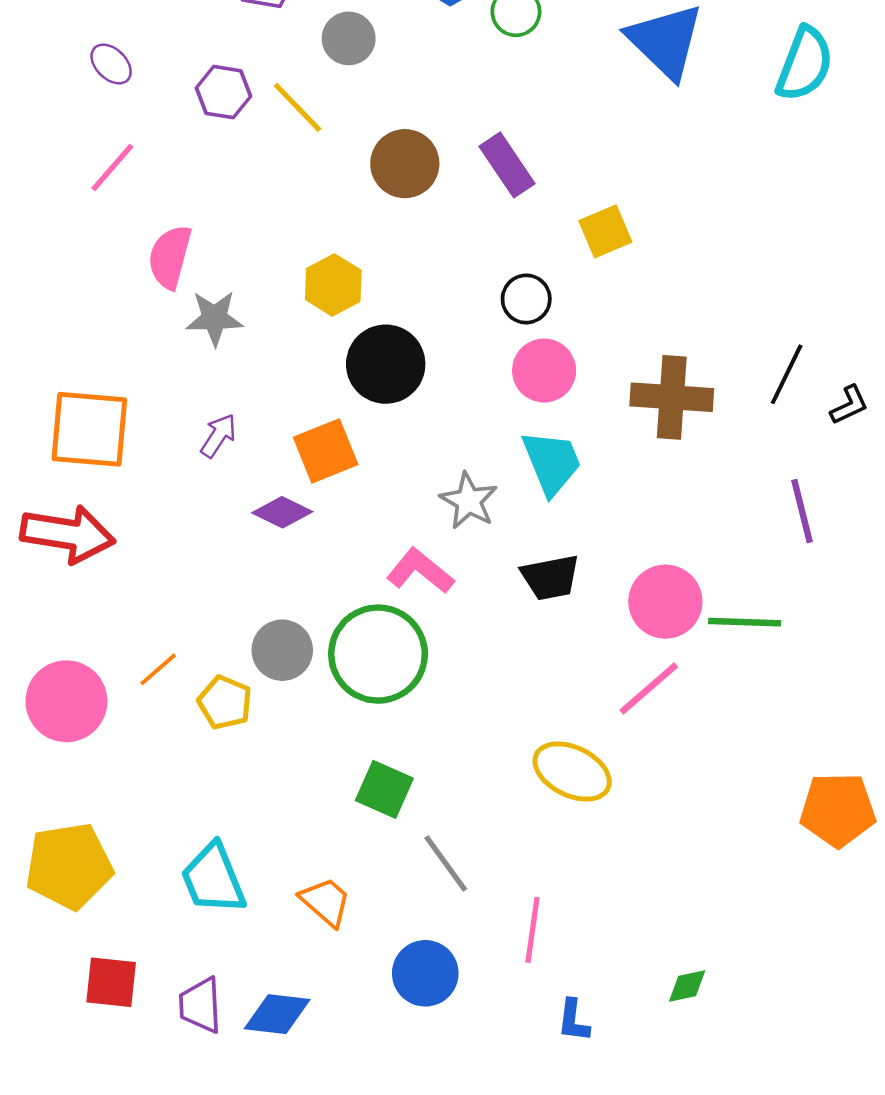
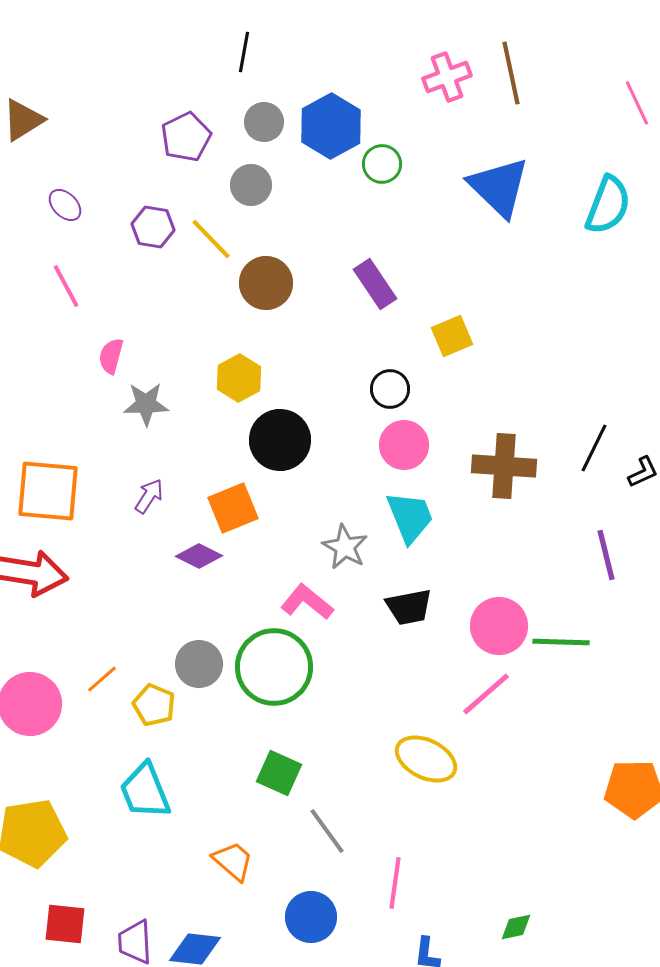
brown circle: (405, 164) -> (266, 283), moved
pink line: (112, 167) -> (66, 286), turned -69
pink semicircle: (170, 257) -> (111, 356), size x0.7
cyan trapezoid: (213, 879) -> (145, 791), moved

